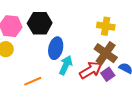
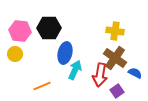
red arrow: (91, 70) -> (100, 75), turned 130
purple square: (108, 74) -> (117, 91), moved

